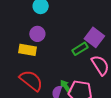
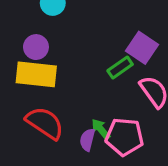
purple circle: (37, 34) -> (36, 47), moved
yellow rectangle: (28, 50) -> (36, 74), size x1.4

